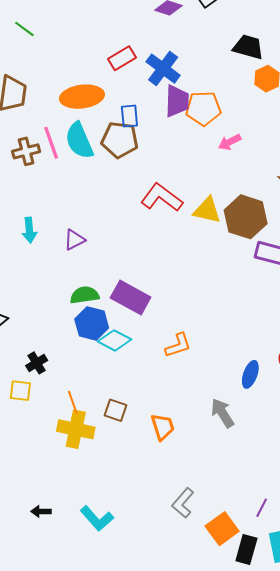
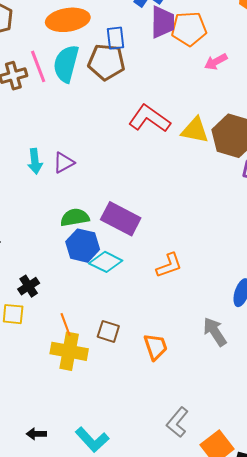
cyan semicircle: (79, 141) -> (66, 64), turned 39
cyan arrow: (29, 230) -> (35, 161), moved

